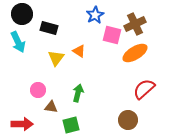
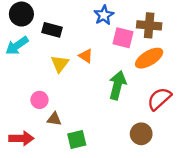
brown cross: (135, 24) -> (149, 25), turned 30
cyan arrow: (18, 42) -> (17, 46), turned 80
green arrow: (78, 93) -> (117, 85), moved, size x1.4

